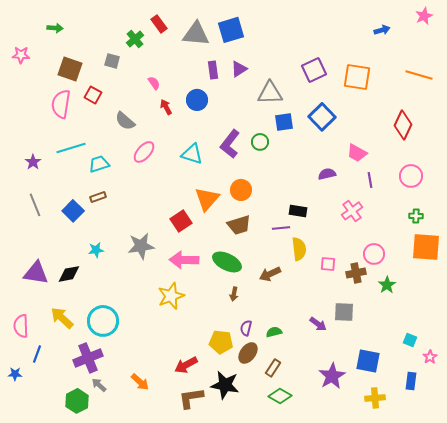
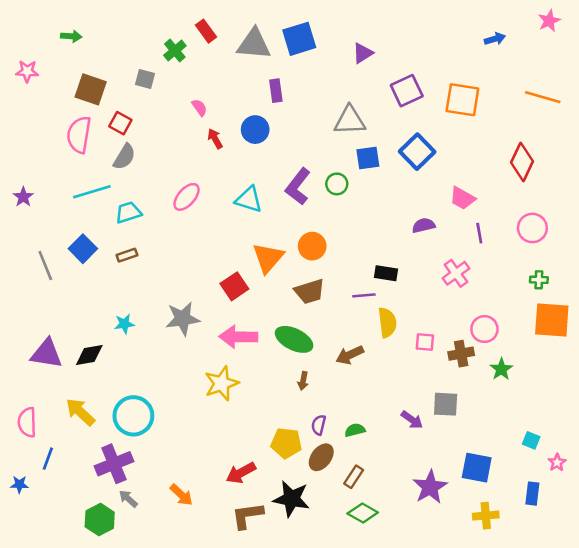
purple triangle: (239, 69) -> (363, 53), moved
gray semicircle: (125, 121) -> (124, 157), moved, turned -100
purple star: (33, 162) -> (23, 197), moved
blue square: (73, 211) -> (83, 249), moved

